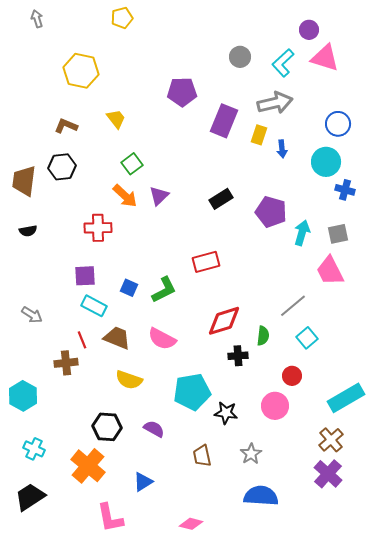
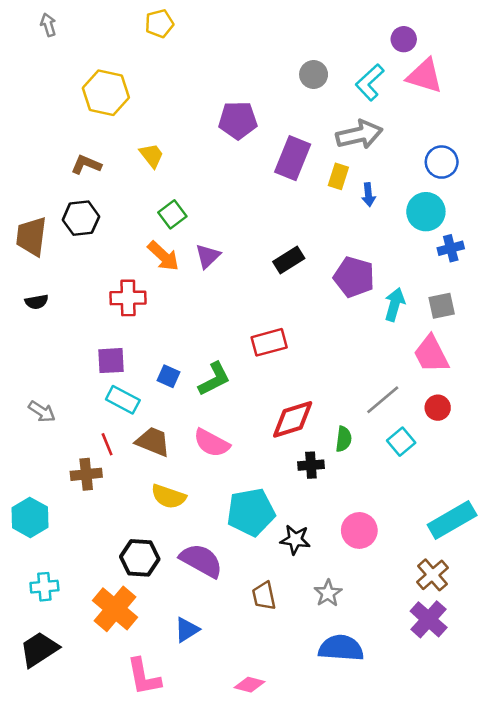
blue cross: (345, 190) -> (451, 248), turned -30
red circle: (292, 376) -> (438, 408), moved
purple semicircle: (154, 429) -> (201, 561), size x1.6
cyan cross: (34, 449) -> (44, 587), turned -30

